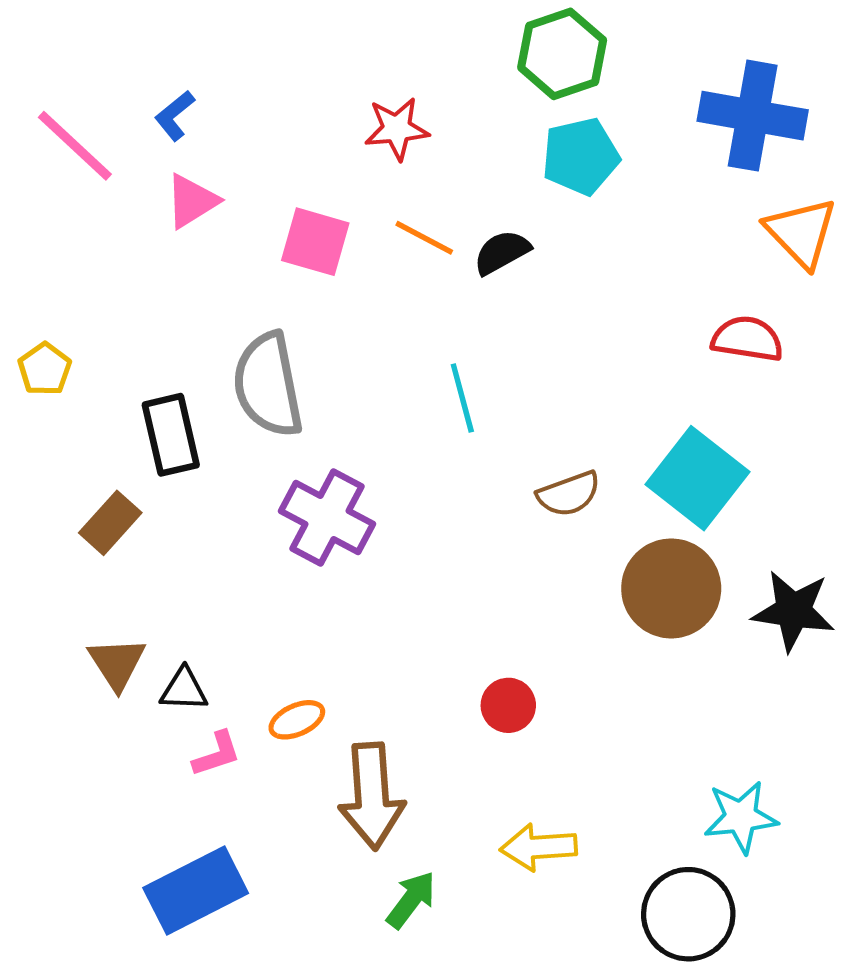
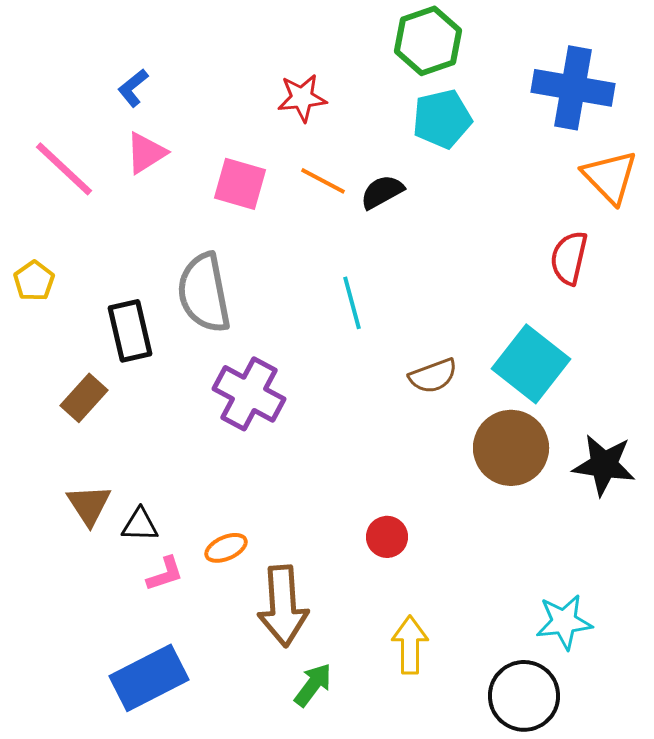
pink line: (75, 146) -> (64, 169), moved
red semicircle: (747, 339) -> (569, 258), turned -86
yellow arrow: (539, 847) -> (410, 645), turned 94

